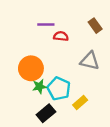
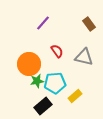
purple line: (46, 24) -> (43, 23), turned -49
red semicircle: (61, 36) -> (57, 51), moved, turned 48
cyan pentagon: (59, 89) -> (55, 83), turned -30

